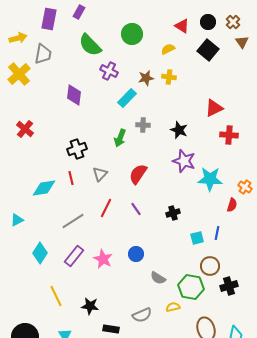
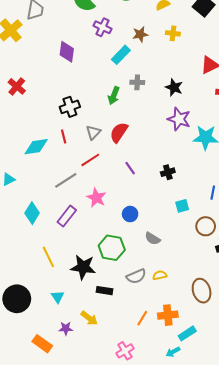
yellow cross: (169, 77) -> (173, 33), moved
red semicircle: (138, 174) -> (119, 132), moved
red line: (106, 208) -> (90, 160), moved, turned 30
cyan square: (197, 238) -> (182, 206), moved
pink star: (103, 259) -> (96, 198), moved
green hexagon: (191, 287) -> (112, 248), moved
black star: (90, 306) -> (83, 267), size x1.4
yellow semicircle: (173, 307) -> (160, 275), moved

